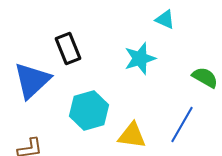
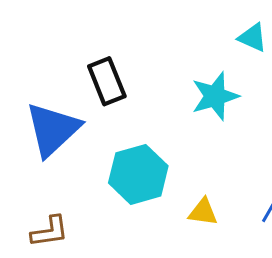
yellow triangle: (132, 135) -> (203, 212), size x0.7

